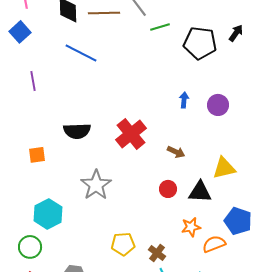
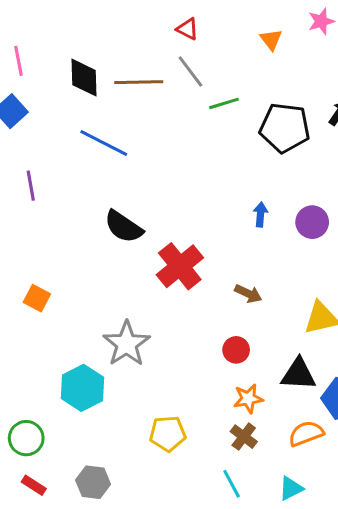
black semicircle: (77, 131) -> (124, 227), moved, turned 36
orange square: (37, 155) -> (37, 298), turned 36
black triangle: (200, 192) -> (298, 374), moved
cyan hexagon: (48, 214) -> (82, 388), moved
orange star: (191, 227) -> (248, 399), moved
brown cross: (157, 253) -> (244, 437), moved

